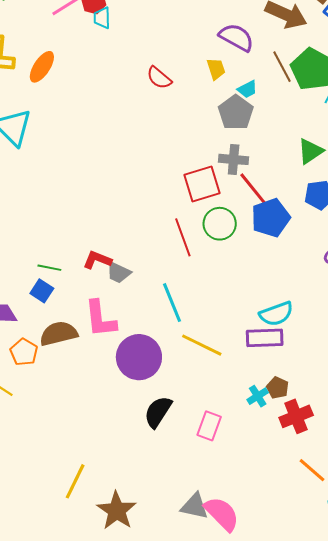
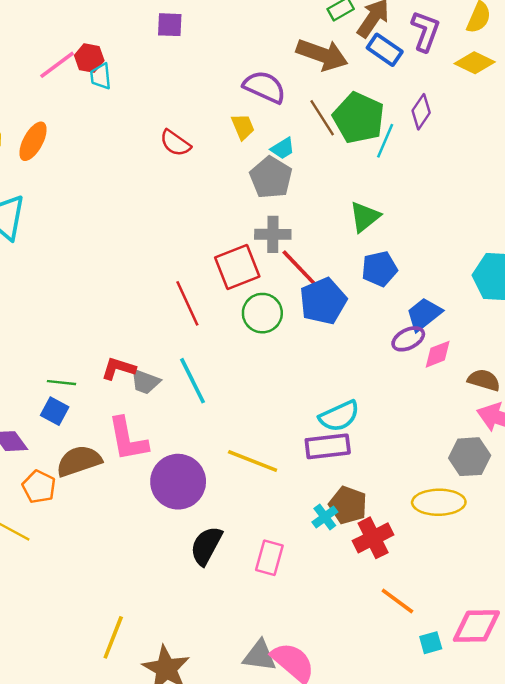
red line: (183, 237) -> (187, 303), moved
cyan line: (172, 303) -> (192, 381), moved
brown pentagon: (278, 388) -> (348, 505), size x1.4

